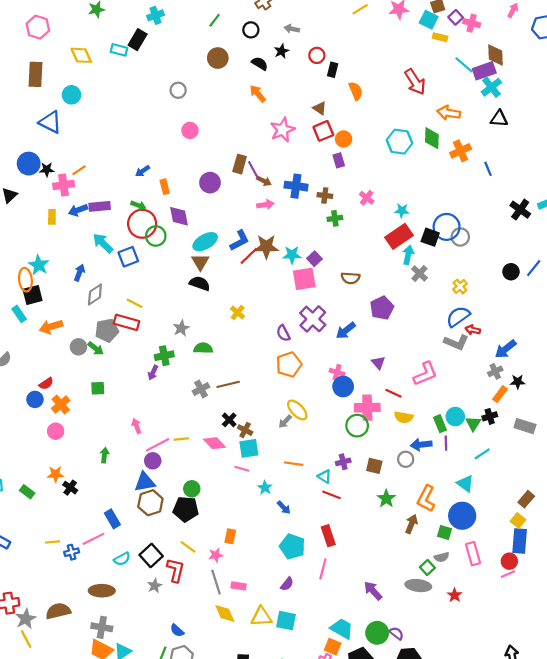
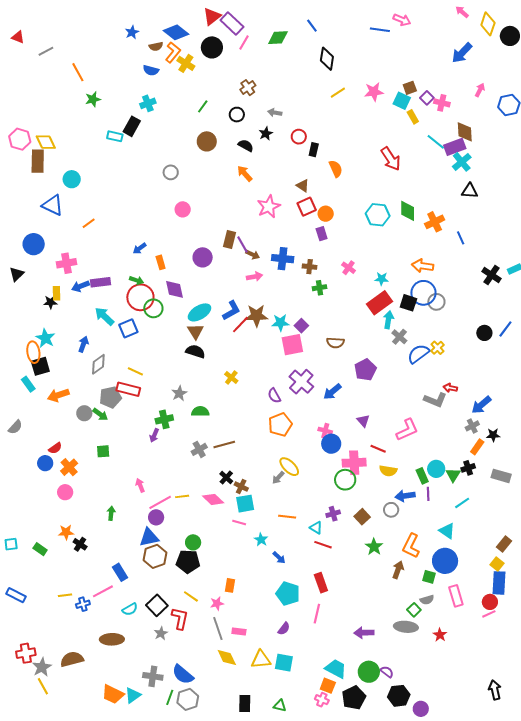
pink hexagon: (38, 27) -> (20, 139), moved
yellow rectangle: (440, 37) -> (413, 117), turned 48
yellow diamond: (81, 55) -> (46, 142), moved
orange arrow: (449, 113) -> (423, 266), moved
black star: (47, 169) -> (50, 302), moved
orange line: (79, 170) -> (89, 223), moved
blue semicircle: (458, 317) -> (418, 354), moved
brown square: (374, 466) -> (362, 517), turned 35
purple arrow: (373, 591) -> (364, 633), turned -48
gray cross: (102, 627) -> (153, 676), moved
blue semicircle: (177, 630) -> (183, 674), size x1.6

